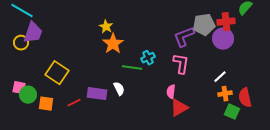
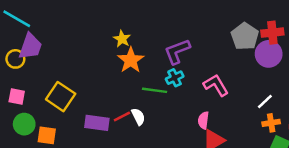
gray pentagon: (204, 25) -> (245, 36), turned -30
purple L-shape: (184, 37) -> (177, 51), moved
pink L-shape: (181, 64) -> (216, 85), turned -40
pink square: (19, 88) -> (17, 97), moved
purple rectangle: (97, 94) -> (97, 123), moved
red line: (74, 103) -> (122, 117), moved

